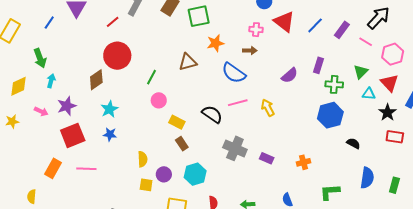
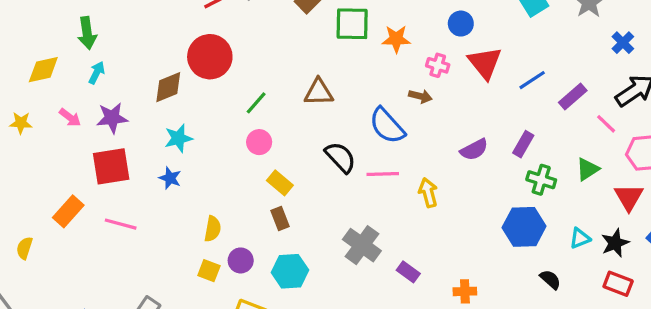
orange star: (215, 43) -> (396, 39), moved
cyan triangle: (369, 94) -> (580, 238), moved, turned -40
black semicircle: (212, 114) -> (340, 157), moved

